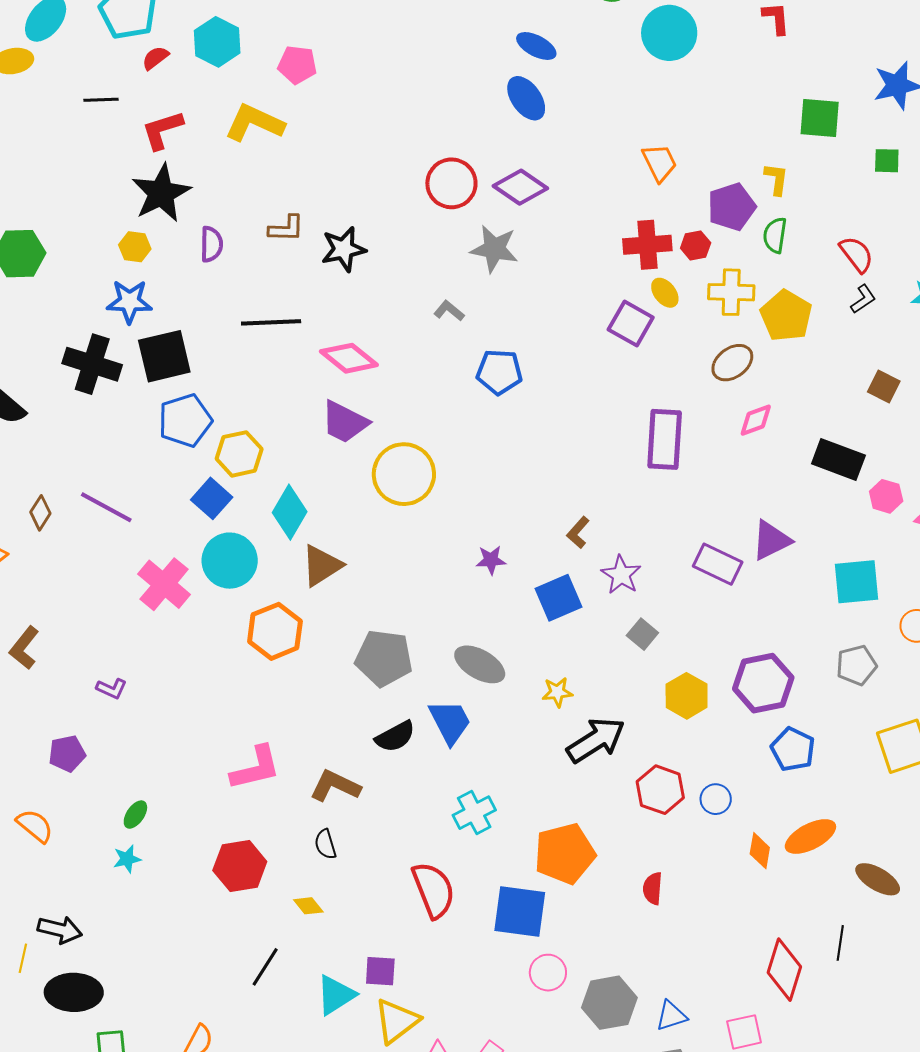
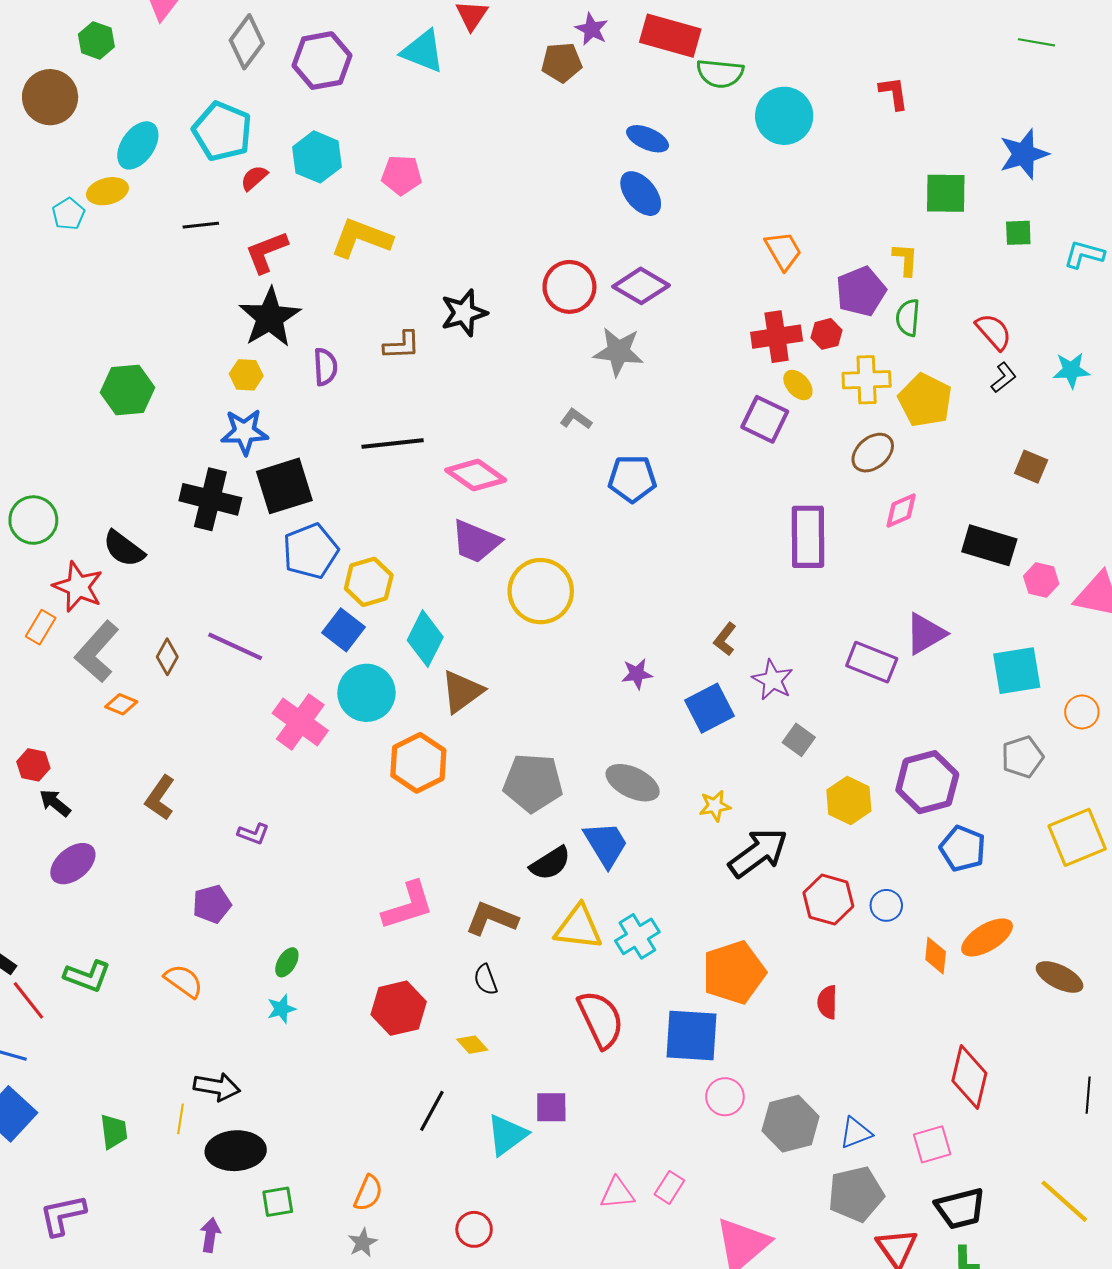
black star: (344, 249) -> (464, 313), moved
black line: (840, 943) -> (1088, 1095), moved
yellow triangle: (396, 1021) -> (578, 927), moved, turned 48

